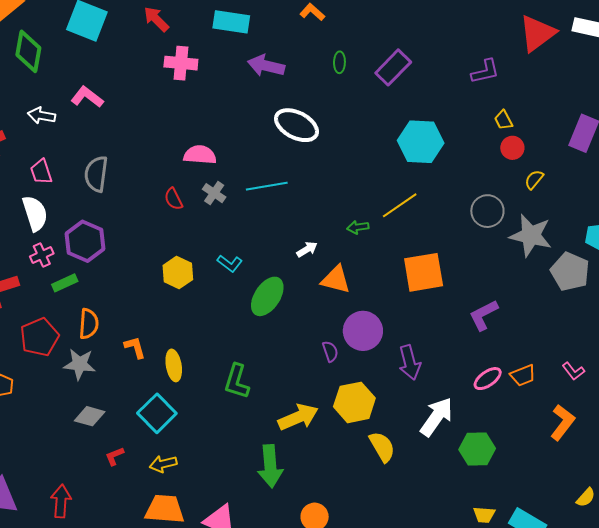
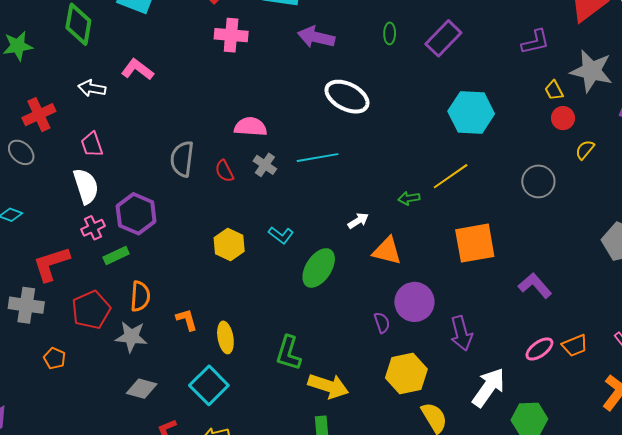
gray semicircle: (96, 174) -> (182, 159), moved
gray star: (531, 235) -> (591, 71), moved
purple L-shape: (483, 315) -> (535, 285), turned 76
yellow arrow: (298, 417) -> (328, 386), moved, turned 42

